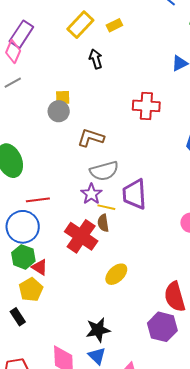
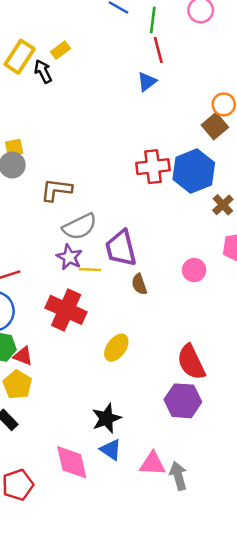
black arrow: (96, 59) -> (43, 71), moved
red cross: (146, 106) -> (153, 167), moved
brown semicircle: (103, 223) -> (139, 284), moved

